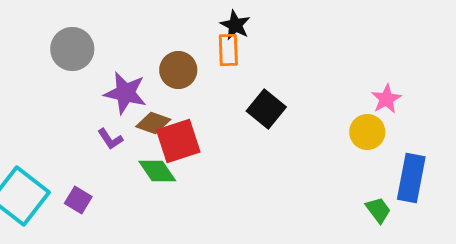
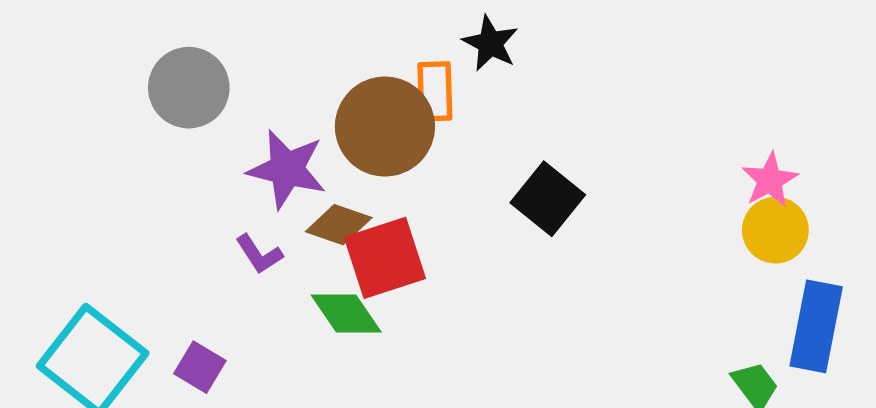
orange rectangle: (228, 50) -> (435, 91), moved
brown circle: (178, 70) -> (385, 127), size x1.4
yellow circle: (367, 132) -> (775, 230), moved

